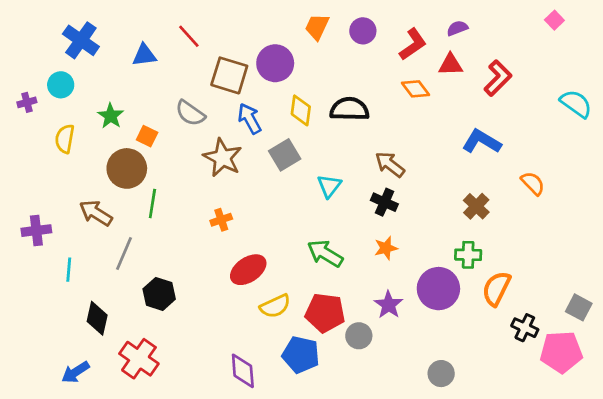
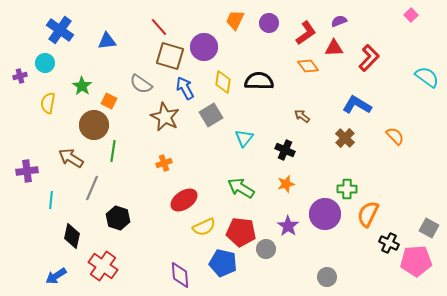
red line: (189, 36) -> (159, 27), moved
brown arrow: (390, 164) -> (302, 116), moved, size x0.7
brown cross: (476, 206) -> (345, 138), moved

